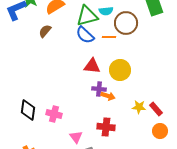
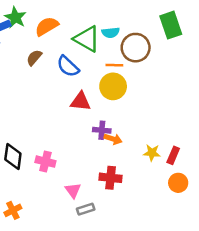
green triangle: (87, 16) -> (87, 39), turned 45
blue semicircle: (85, 35) -> (68, 66), moved
red triangle: (92, 66) -> (81, 101), moved
yellow circle: (120, 70) -> (113, 86), moved
red rectangle: (156, 109) -> (173, 155), turned 64

